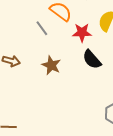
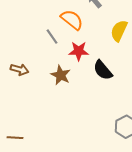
red star: (82, 33) -> (79, 51), moved

